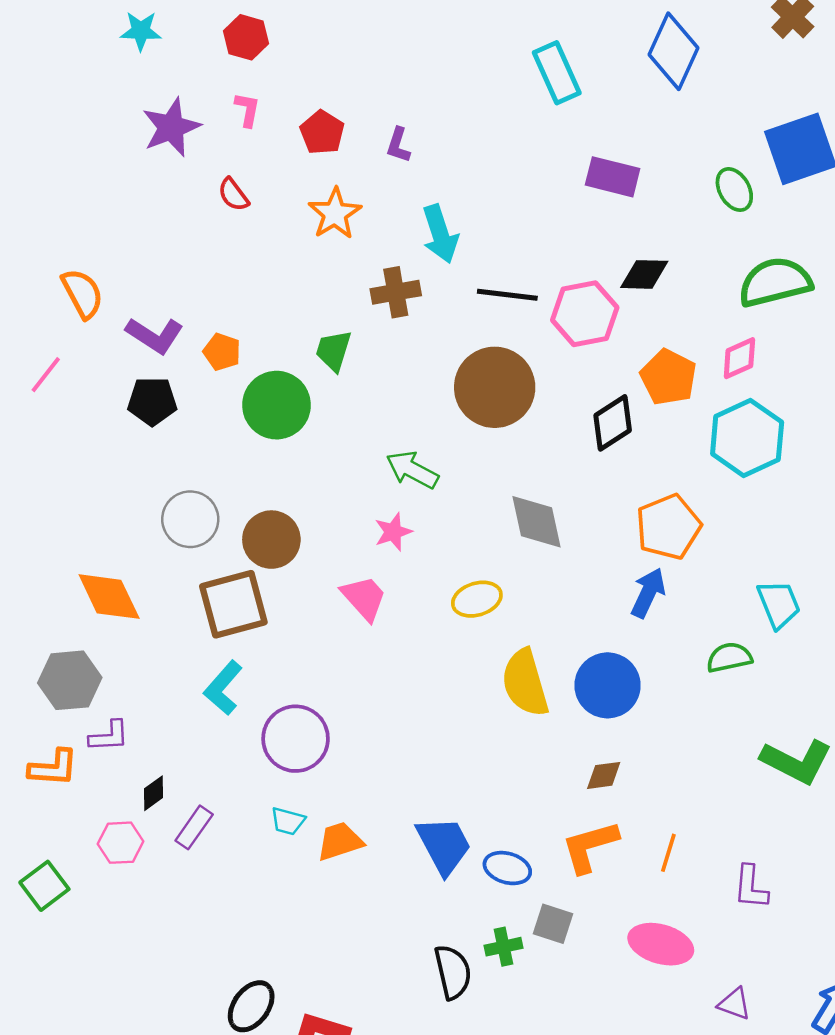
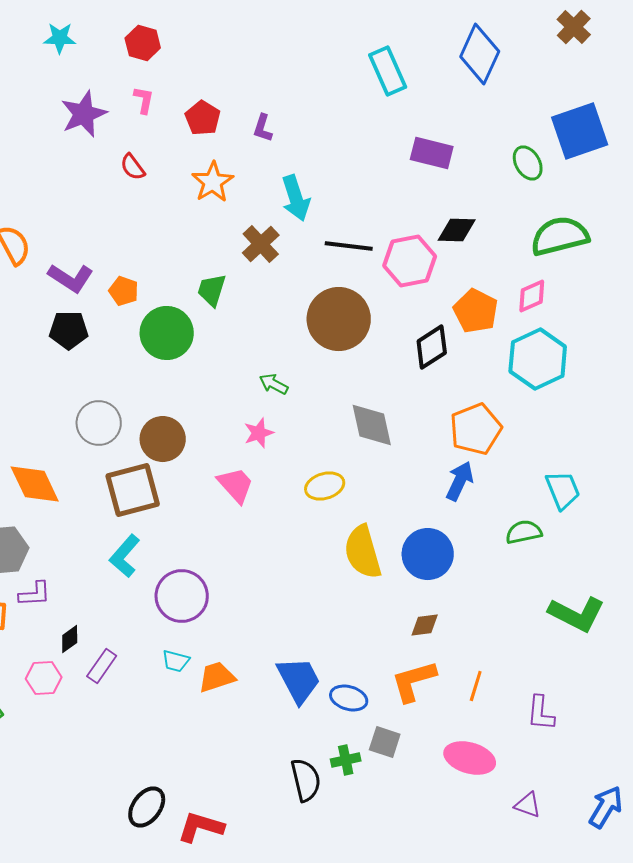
brown cross: (396, 292) -> (261, 244), turned -33
green arrow: (412, 470) -> (274, 384), size x0.7

